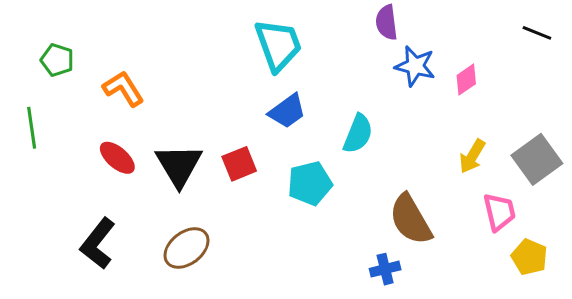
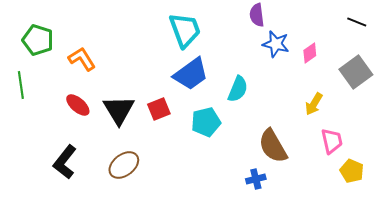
green pentagon: (57, 60) -> (38, 40), size x1.4
blue trapezoid: (287, 111) -> (191, 74), size x1.4
gray square: (537, 159) -> (356, 72), moved

